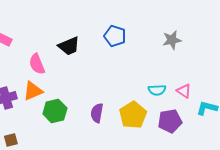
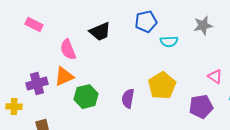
blue pentagon: (115, 36) -> (146, 22), turned -30
cyan semicircle: (157, 90) -> (169, 42), moved
yellow pentagon: (133, 115) -> (162, 86), moved

